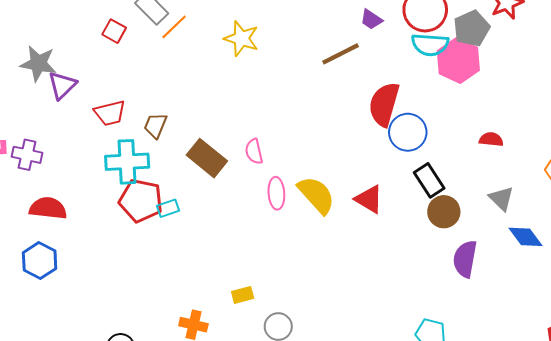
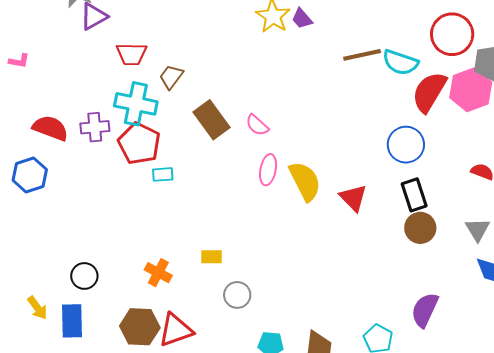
purple trapezoid: (371, 19) -> (302, 19), moved
cyan semicircle: (430, 45) -> (400, 62), moved
red semicircle: (384, 104) -> (429, 92), moved
pink semicircle: (254, 151) -> (257, 125), turned -50
purple cross: (27, 155) -> (95, 127), moved, turned -32
cyan rectangle: (168, 208) -> (163, 174), moved
purple semicircle: (465, 259) -> (425, 310), moved

